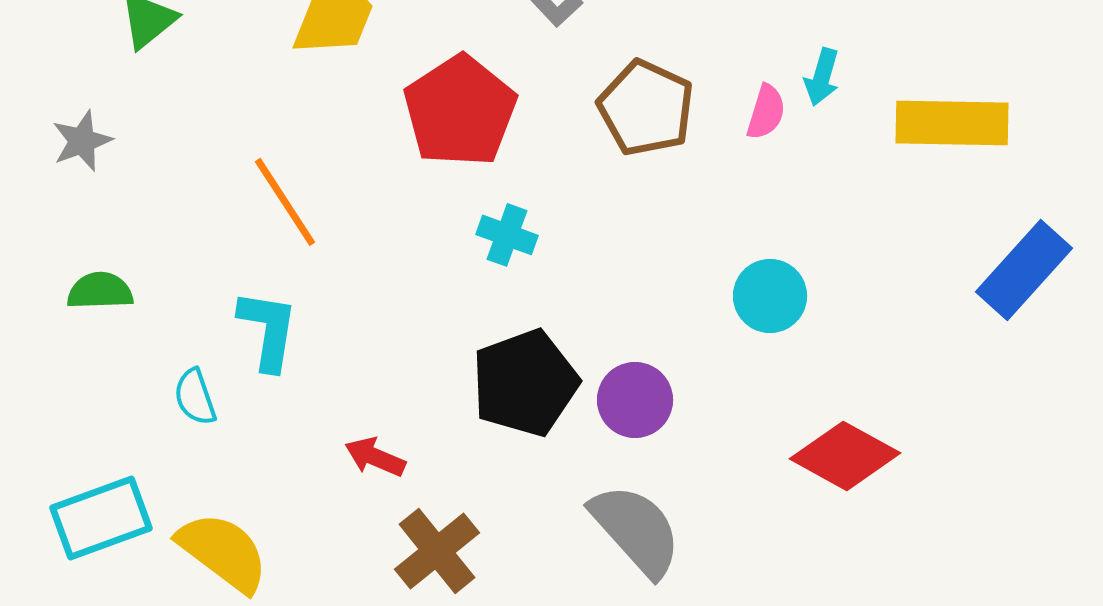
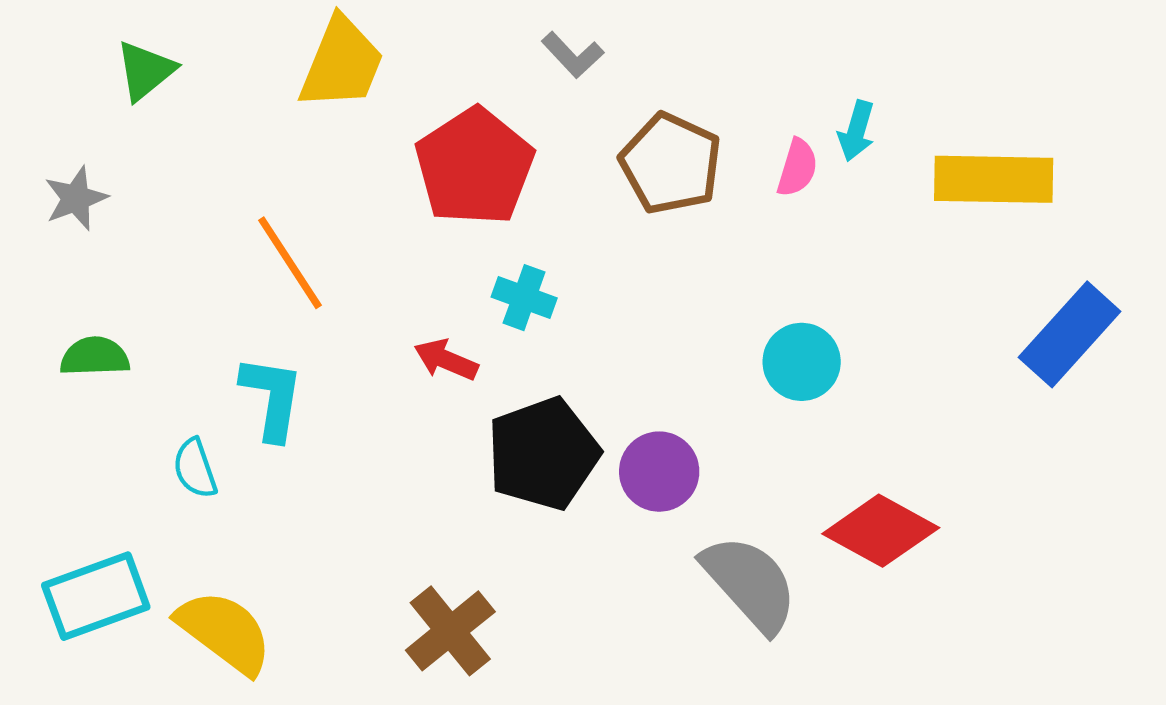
red arrow: (375, 457) -> (446, 360), moved
gray semicircle: (636, 530) -> (750, 583), moved

